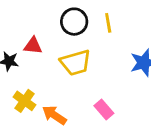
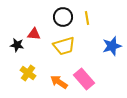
pink rectangle: (104, 109) -> (84, 79), size x1.5
orange arrow: (54, 115) -> (59, 82), moved

